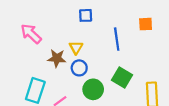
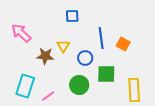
orange square: (146, 24) -> (123, 44), moved, turned 32
blue circle: (79, 68) -> (85, 58), moved
green square: (122, 78) -> (106, 74), turned -30

